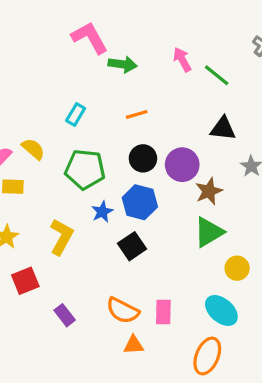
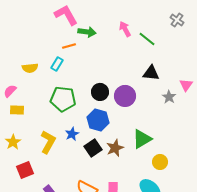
orange line: (137, 114) -> (69, 46), moved
yellow semicircle: (33, 149) -> (30, 68), moved, turned 133
brown star: (209, 191) -> (115, 148), moved
blue star: (102, 212) -> (72, 134), moved

